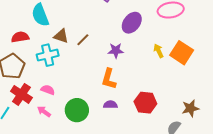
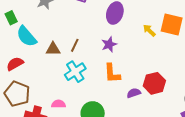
cyan cross: (48, 55) -> (75, 72), moved
purple semicircle: (110, 105) -> (134, 93), moved

